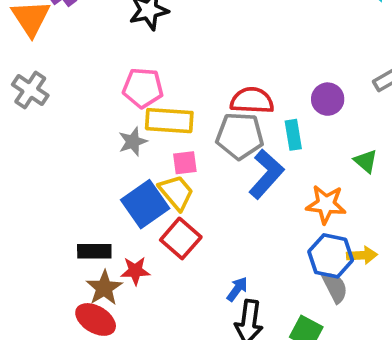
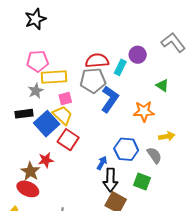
cyan rectangle: (293, 135) -> (120, 67), moved, turned 42
black rectangle: (94, 251) -> (24, 114), moved
blue hexagon: (331, 256) -> (126, 149), moved

